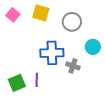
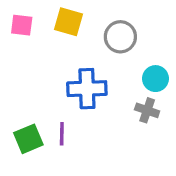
pink square: (13, 15) -> (22, 25), turned -32
gray cross: (73, 66) -> (147, 110), moved

